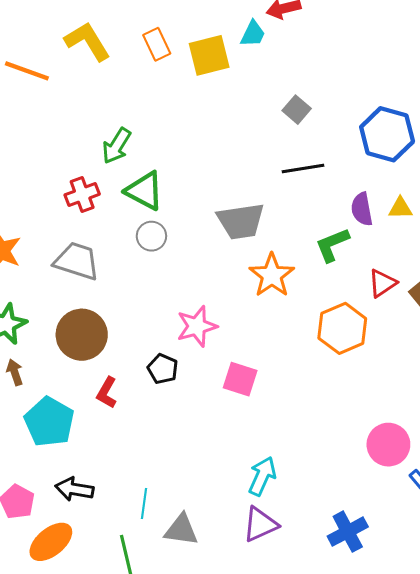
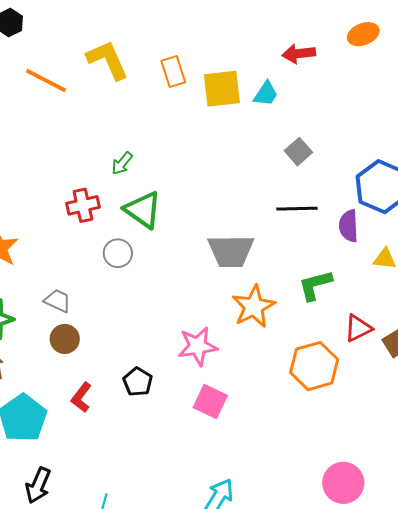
cyan trapezoid: (253, 34) -> (266, 94), moved
green arrow: (117, 146) -> (122, 163), size x0.7
purple semicircle: (362, 209) -> (349, 226), moved
gray circle: (151, 236) -> (118, 253), moved
gray trapezoid: (77, 261) -> (58, 301), moved, size x0.6
pink star: (197, 326) -> (198, 346), moved
brown circle: (82, 335) -> (65, 339), size x0.6
black arrow: (74, 489) -> (38, 485), turned -84

